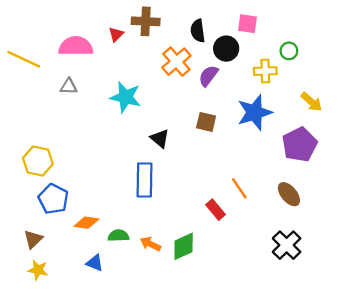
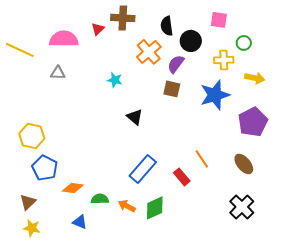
pink square: (247, 24) -> (219, 20), moved
cyan star: (126, 97) -> (115, 80), moved, size x0.6
yellow arrow: (311, 102) -> (255, 78), moved, turned -30
brown square: (206, 122) -> (172, 89), moved
blue rectangle: (144, 180) -> (143, 169), moved, turned 40

